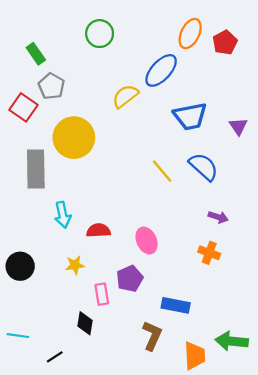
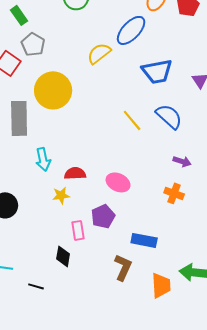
pink ellipse: (147, 240) -> (118, 182), turned -40
yellow star: (75, 265) -> (61, 195), moved
black line: (55, 357) -> (36, 286), turned 49

